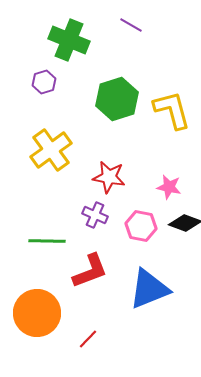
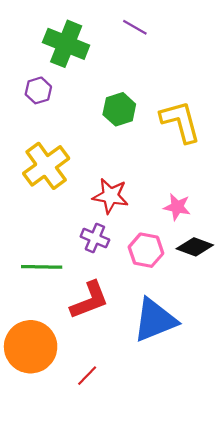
green hexagon: (117, 99) -> (119, 109), size x0.7

